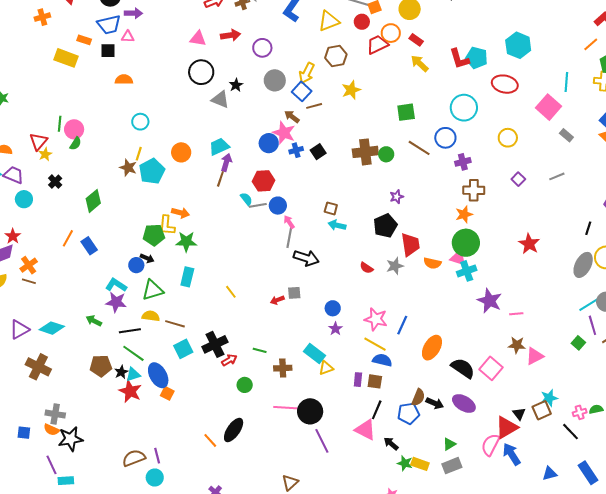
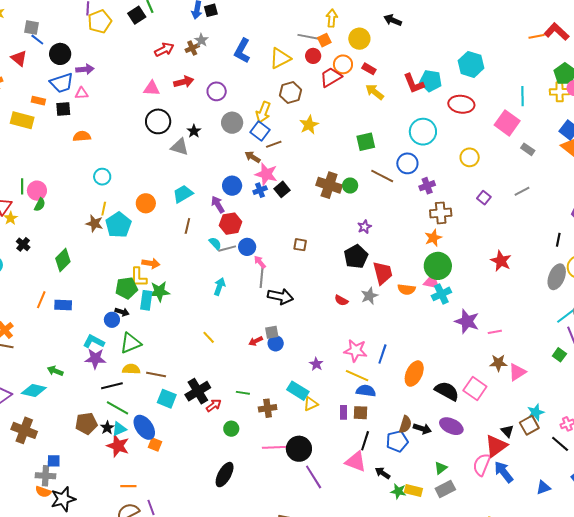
orange line: (591, 44) -> (536, 36), moved, turned 35
pink star: (284, 133) -> (266, 174), moved
brown cross: (365, 152) -> (329, 185), turned 30
purple arrow: (226, 163) -> (218, 204), moved, turned -42
cyan arrow: (337, 225) -> (219, 286), moved, turned 102
blue rectangle: (89, 246) -> (63, 305), turned -48
cyan rectangle: (187, 277) -> (146, 300), moved
blue circle: (333, 308) -> (276, 343), moved
green arrow: (94, 321) -> (55, 371), moved
cyan square: (183, 349) -> (167, 399), turned -36
blue square: (24, 433) -> (54, 461), moved
orange line: (210, 440) -> (128, 486), moved, turned -42

